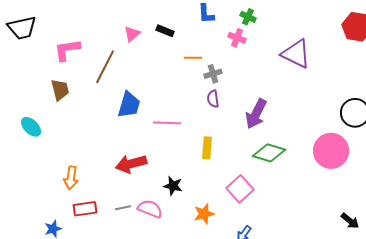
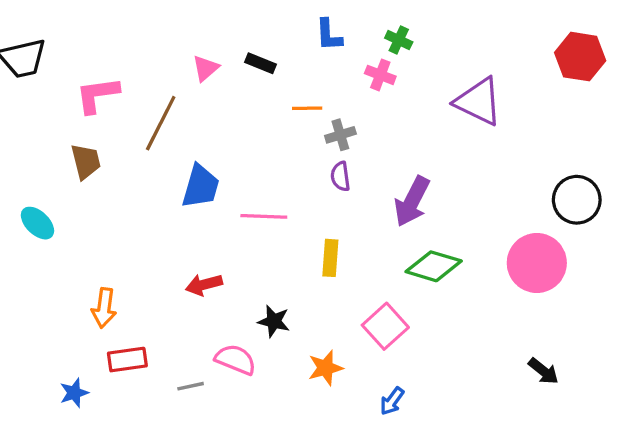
red arrow: (131, 164) -> (204, 285), size x0.7
gray line: (123, 208) -> (191, 386), moved
black arrow: (350, 221) -> (543, 371), moved

